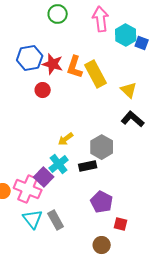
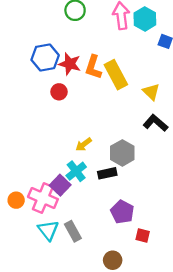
cyan hexagon: (126, 35) -> (145, 19), moved
brown circle: (102, 245) -> (113, 260), moved

